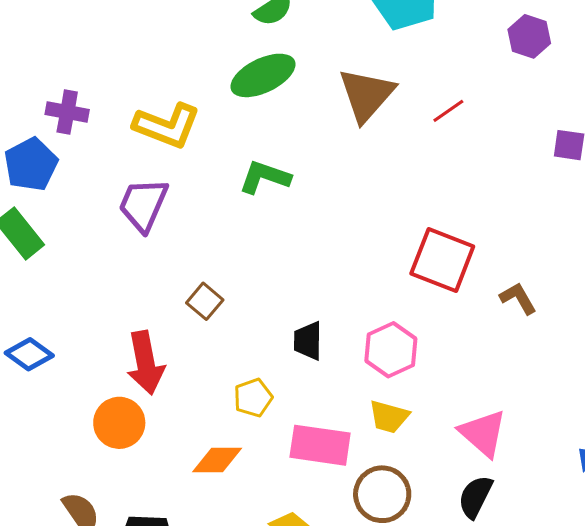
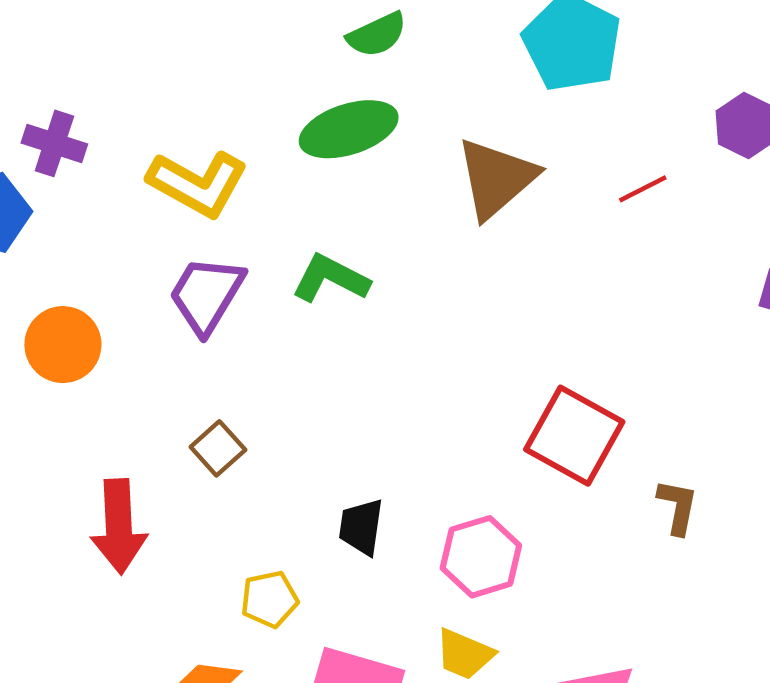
red line: (448, 111) -> (643, 189), moved
purple trapezoid: (143, 205) -> (206, 295), moved
brown L-shape: (518, 298) -> (678, 507), turned 33
orange circle: (119, 423) -> (63, 345), moved

